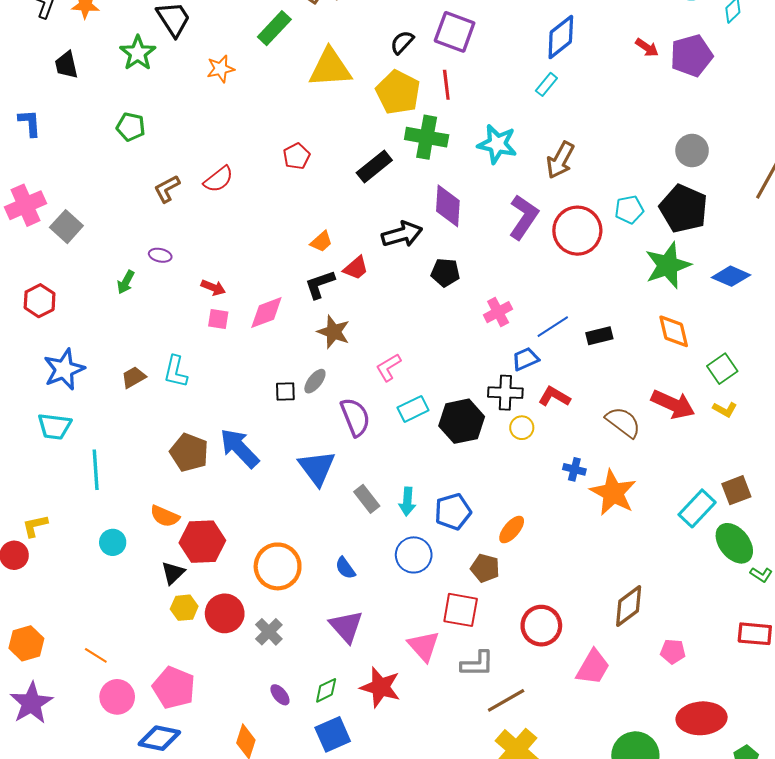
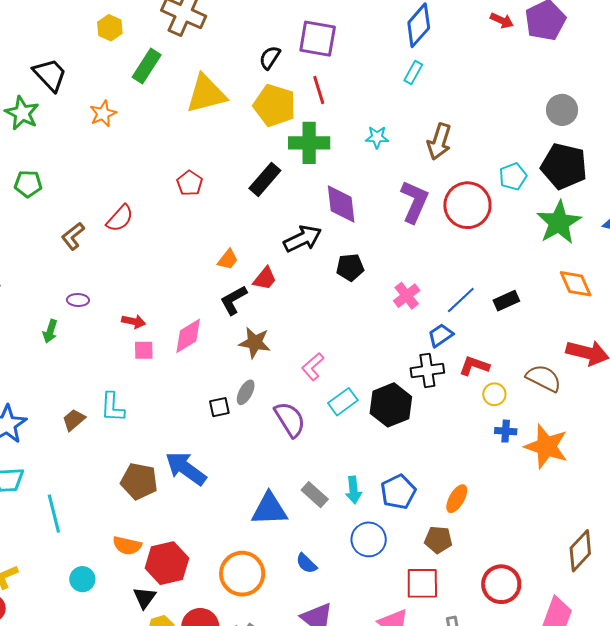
cyan star: (497, 144) -> (377, 137), size x0.6
yellow circle: (522, 428) -> (494, 394), moved
blue triangle: (317, 468) -> (269, 509), moved, turned -45

